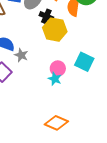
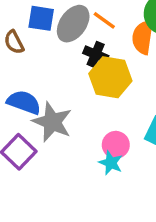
gray star: (21, 55) -> (52, 122), size x1.6

